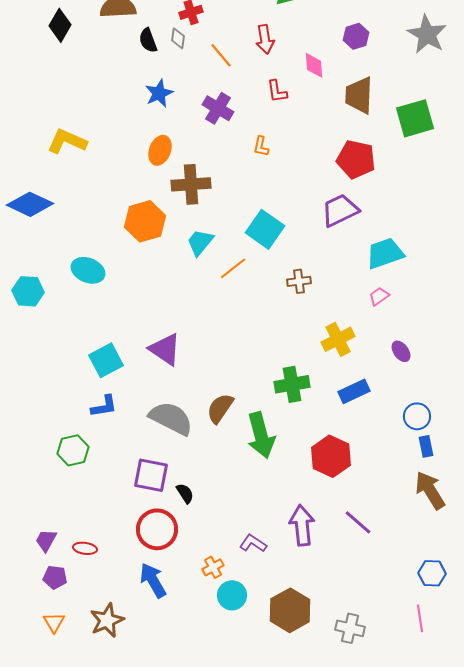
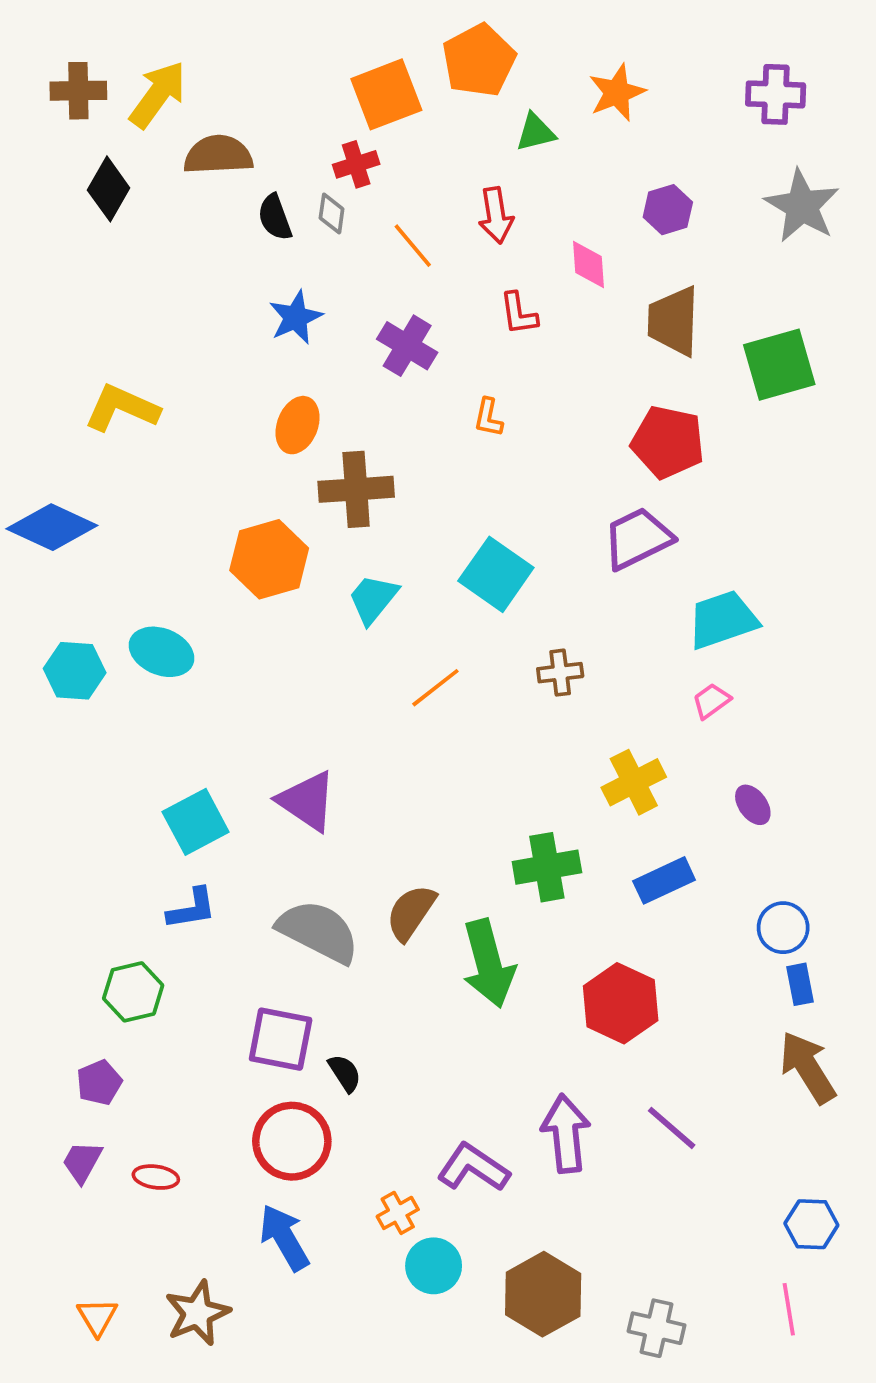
orange line: (233, 268) -> (435, 688), moved
cyan hexagon: (28, 291) -> (75, 671), moved
purple L-shape: (253, 543) -> (473, 1168), size x1.4
purple pentagon: (55, 577) -> (99, 1083), moved, turned -30

